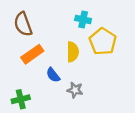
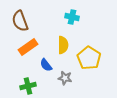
yellow pentagon: (103, 41) -> (89, 58), moved
green cross: (21, 99) -> (28, 86), moved

